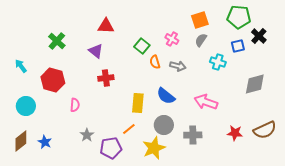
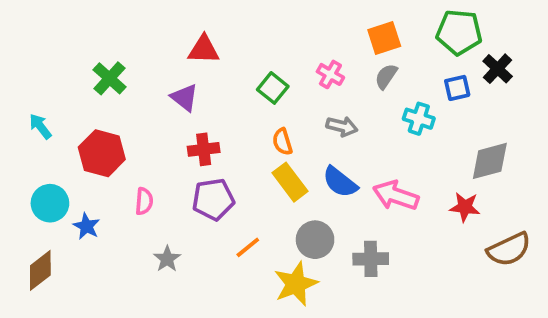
orange semicircle: (155, 62) -> (282, 142), moved
blue semicircle: (166, 96) -> (340, 182), moved
yellow rectangle: (138, 103) -> (290, 182), moved, turned -42
red star: (235, 133) -> (465, 207), moved
blue star: (45, 142) -> (86, 226), moved
purple pentagon: (111, 148) -> (213, 199), moved

